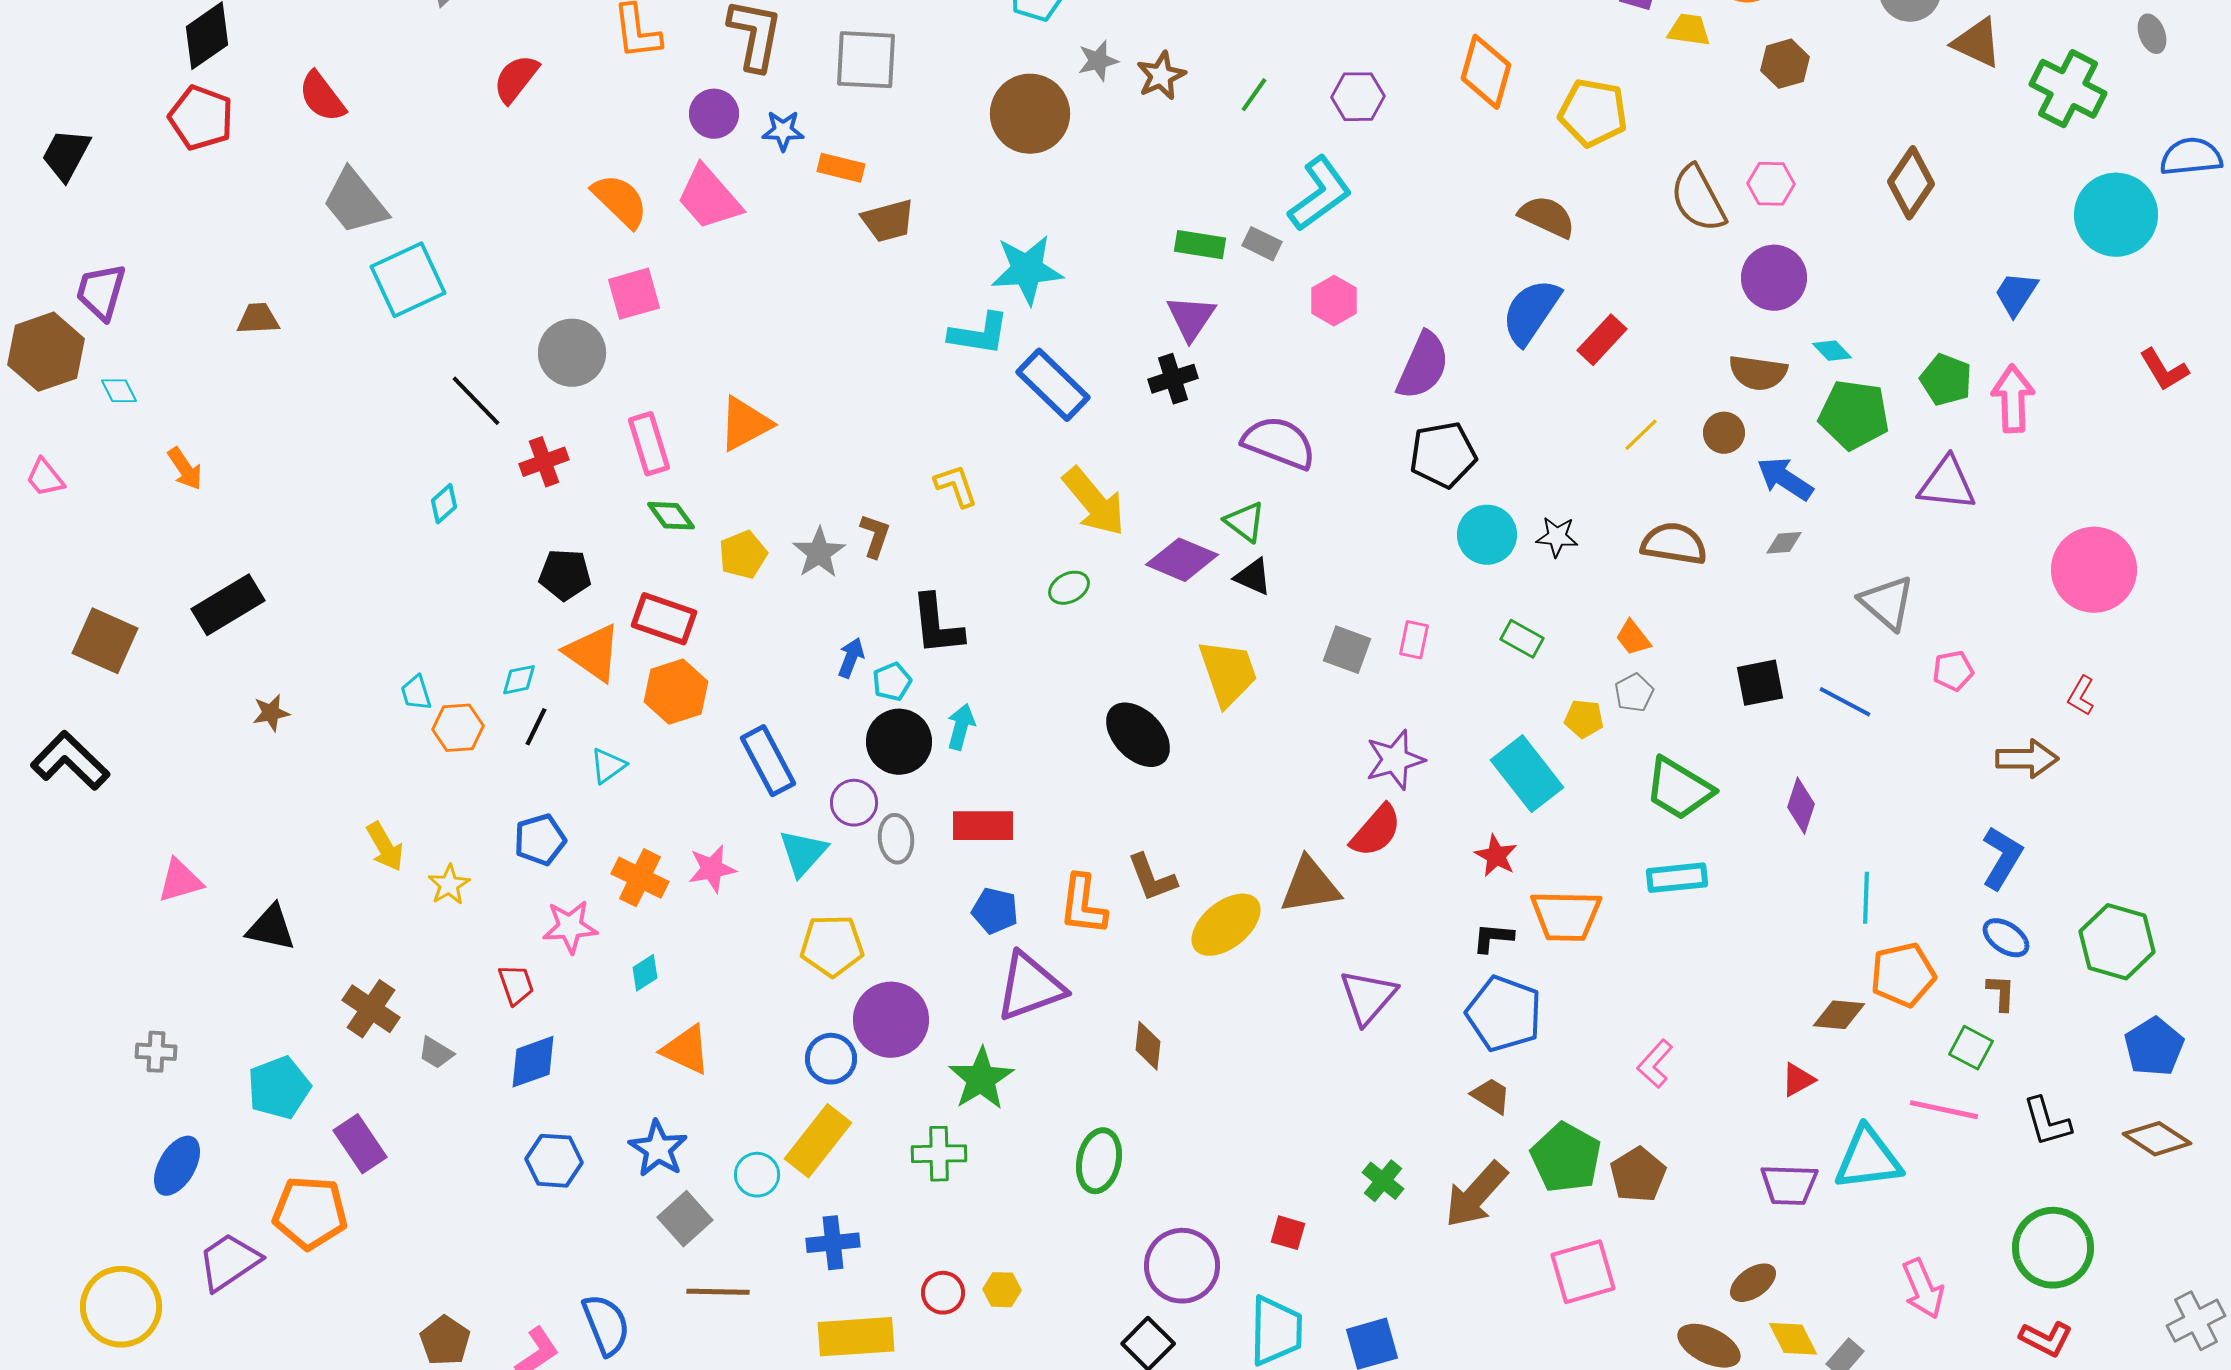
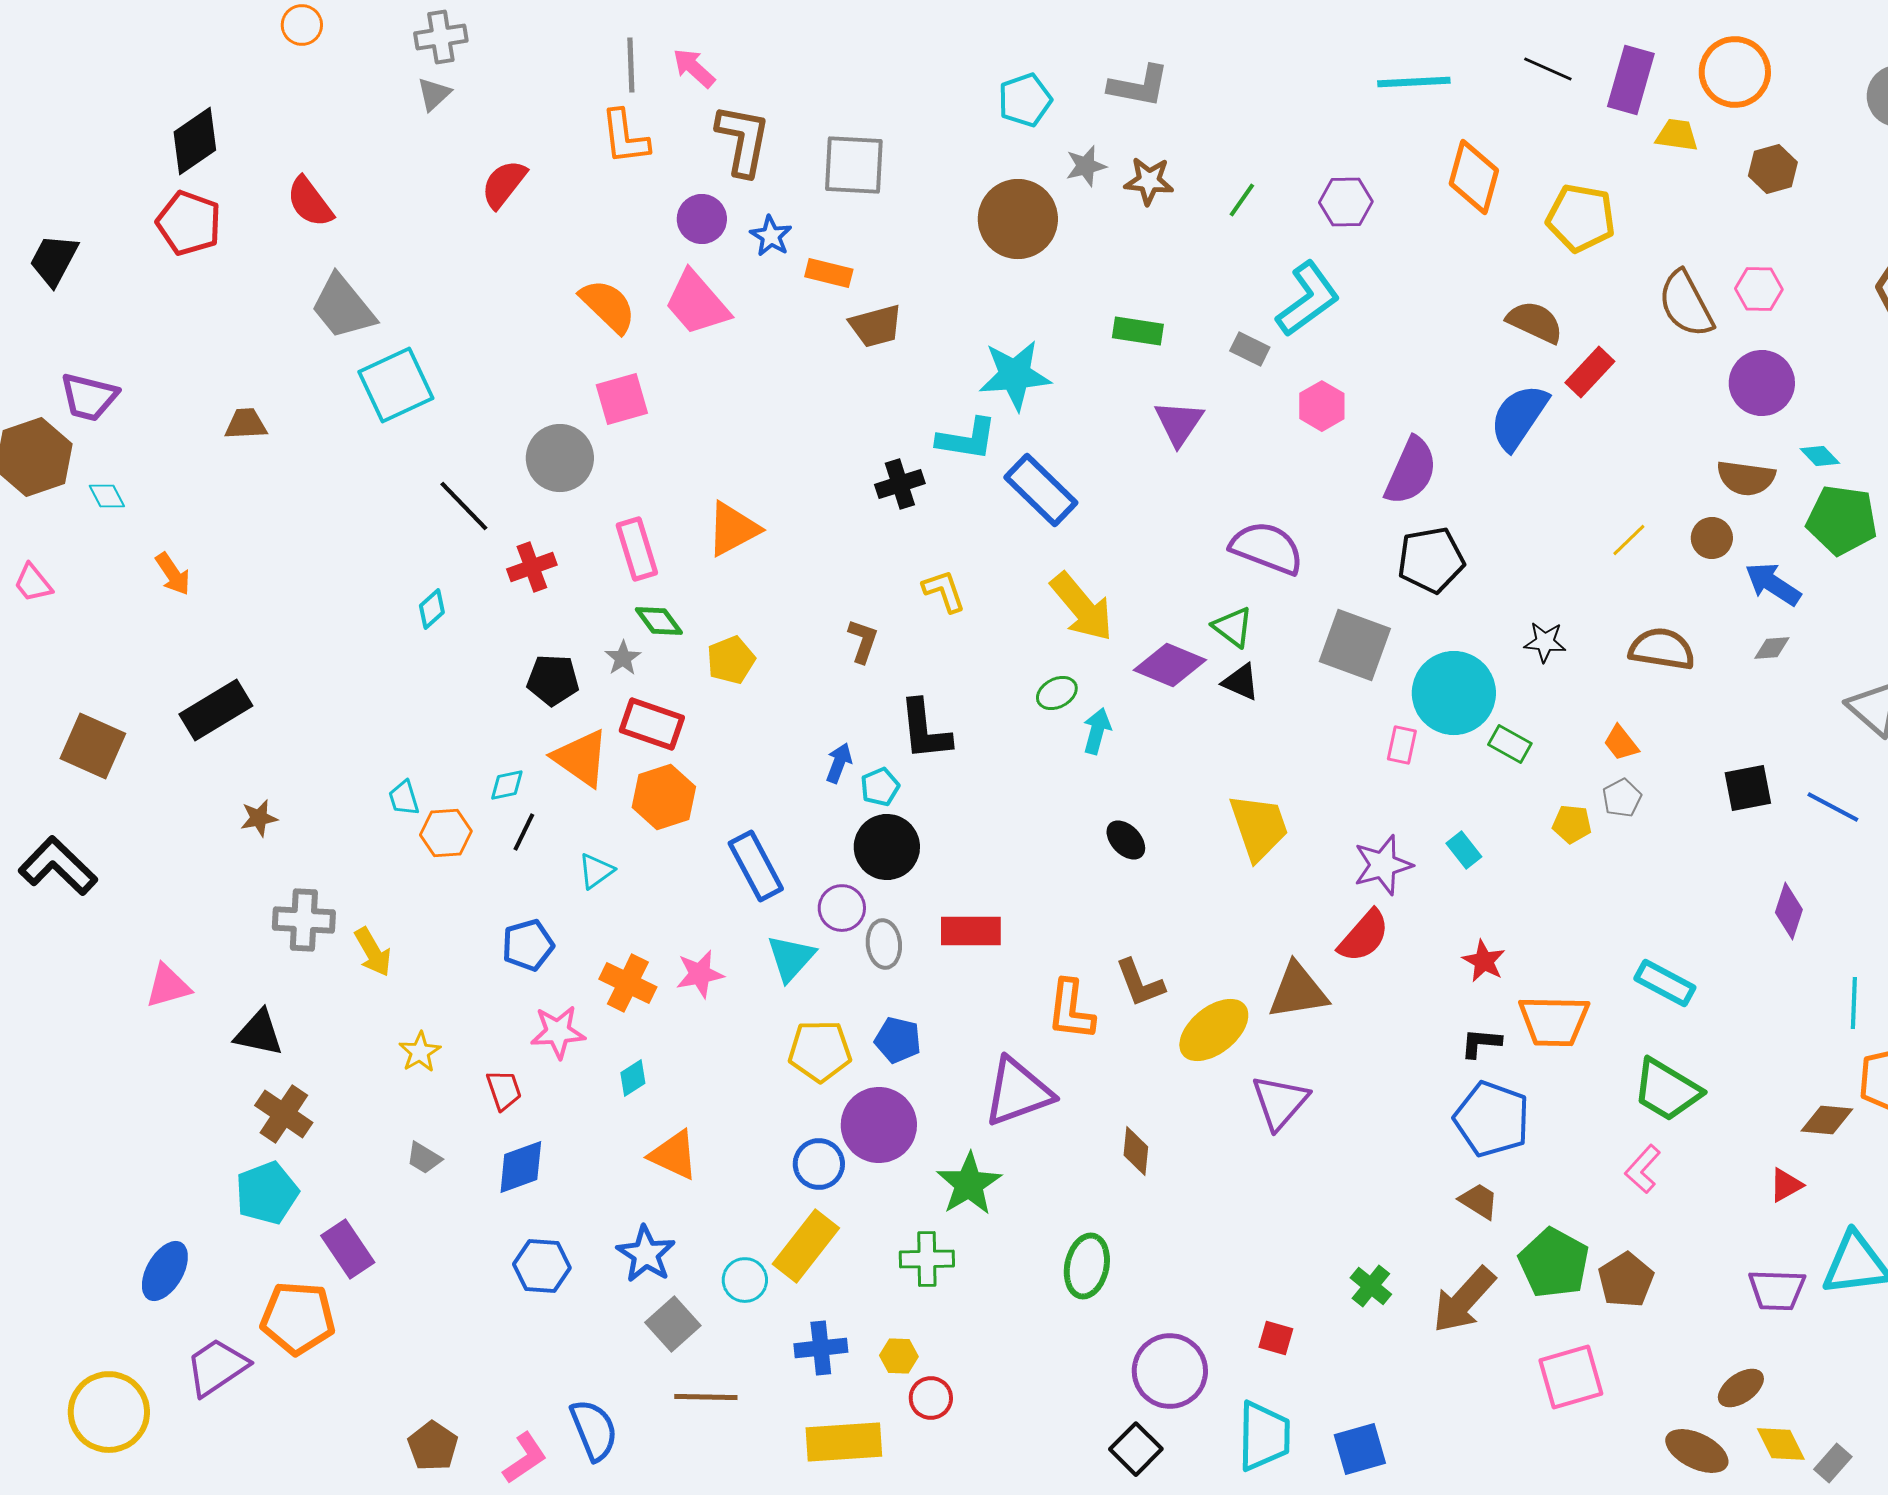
brown star: (1161, 76) -> (1149, 181), turned 30
blue star: (783, 131) -> (771, 236), turned 30
green rectangle: (1200, 245) -> (1138, 331), moved
purple trapezoid: (101, 292) -> (89, 397), turned -92
red rectangle: (1602, 340) -> (1590, 372), moved
black cross: (1173, 379) -> (900, 484), moved
cyan circle: (1487, 535) -> (1454, 693), moved, size x1.4
gray star: (819, 553) -> (623, 658), moved, size x0.7
gray square: (1347, 650) -> (1355, 645), moved, size x1.5
yellow trapezoid: (1228, 673) -> (1259, 827), moved
cyan arrow: (961, 727) -> (1097, 731), moved
black ellipse: (1138, 735) -> (1126, 840), size x0.6
cyan rectangle: (1527, 774) -> (1464, 850), moved, size x0.5
green trapezoid: (1679, 789) -> (1667, 1090), moved
cyan rectangle: (1677, 878) -> (1665, 983), turned 34
yellow star: (449, 885) -> (420, 1052), moved
blue pentagon: (995, 911) -> (898, 1040), moved
purple triangle: (1368, 997) -> (1280, 1102), moved
brown cross: (371, 1009) -> (284, 1114), moved
gray cross: (156, 1052) -> (304, 920), moved, size x1.5
yellow hexagon: (1002, 1290) -> (899, 1356), moved

